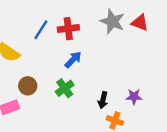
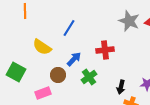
red cross: (68, 29) -> (105, 50), moved
blue arrow: (73, 60) -> (74, 59), moved

